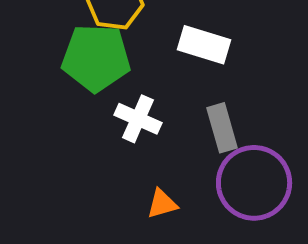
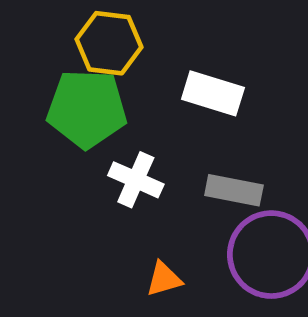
gray rectangle: (222, 128) -> (234, 190), turned -63

